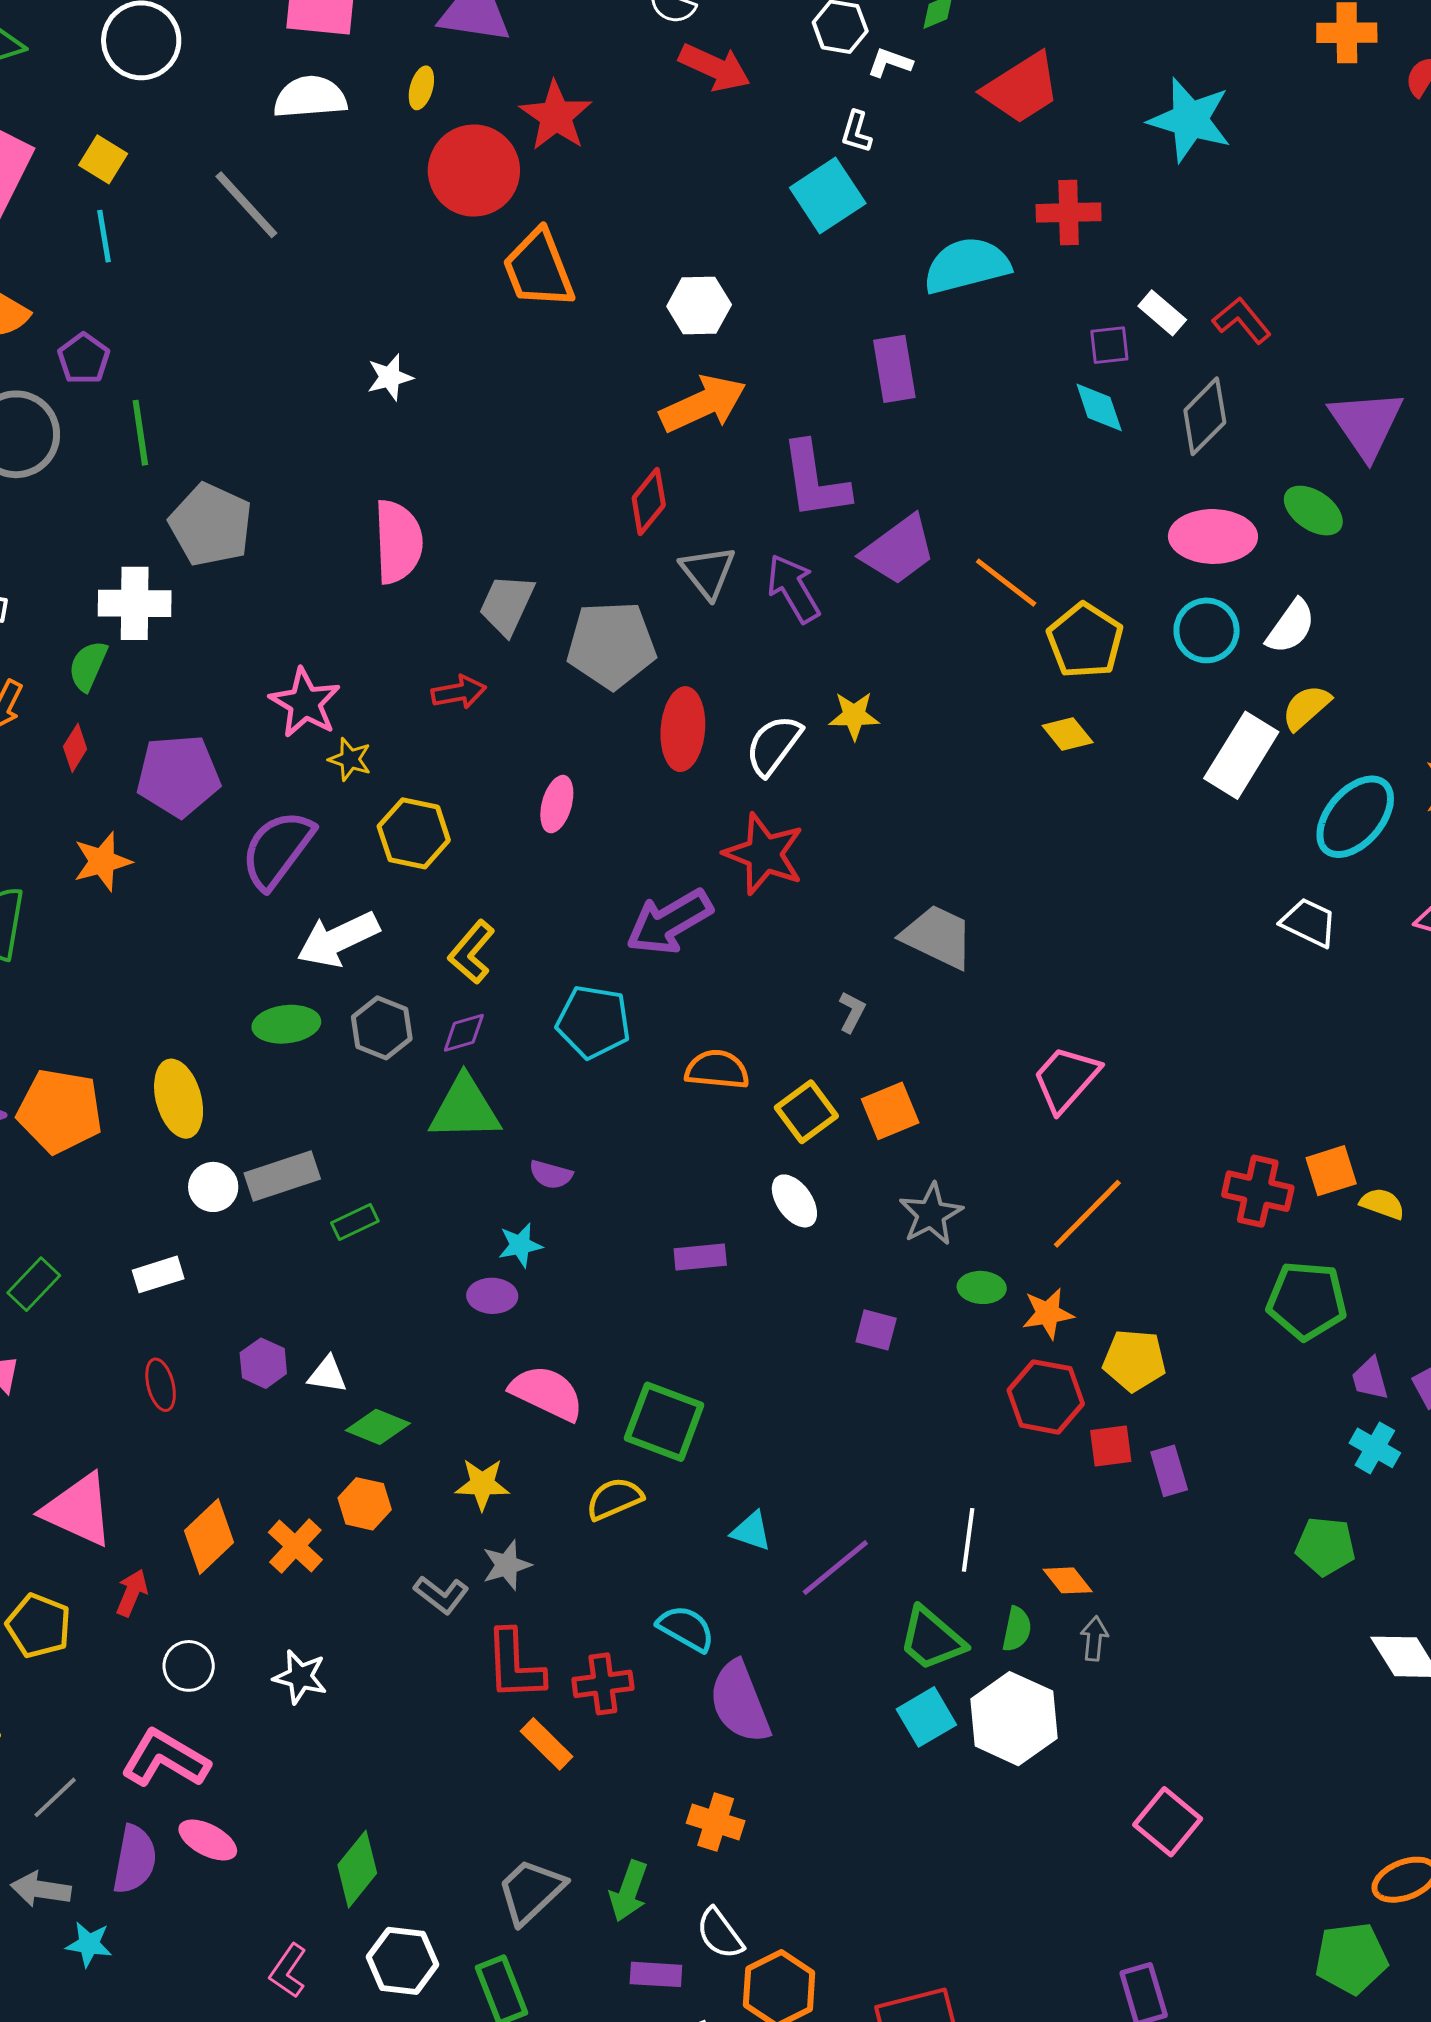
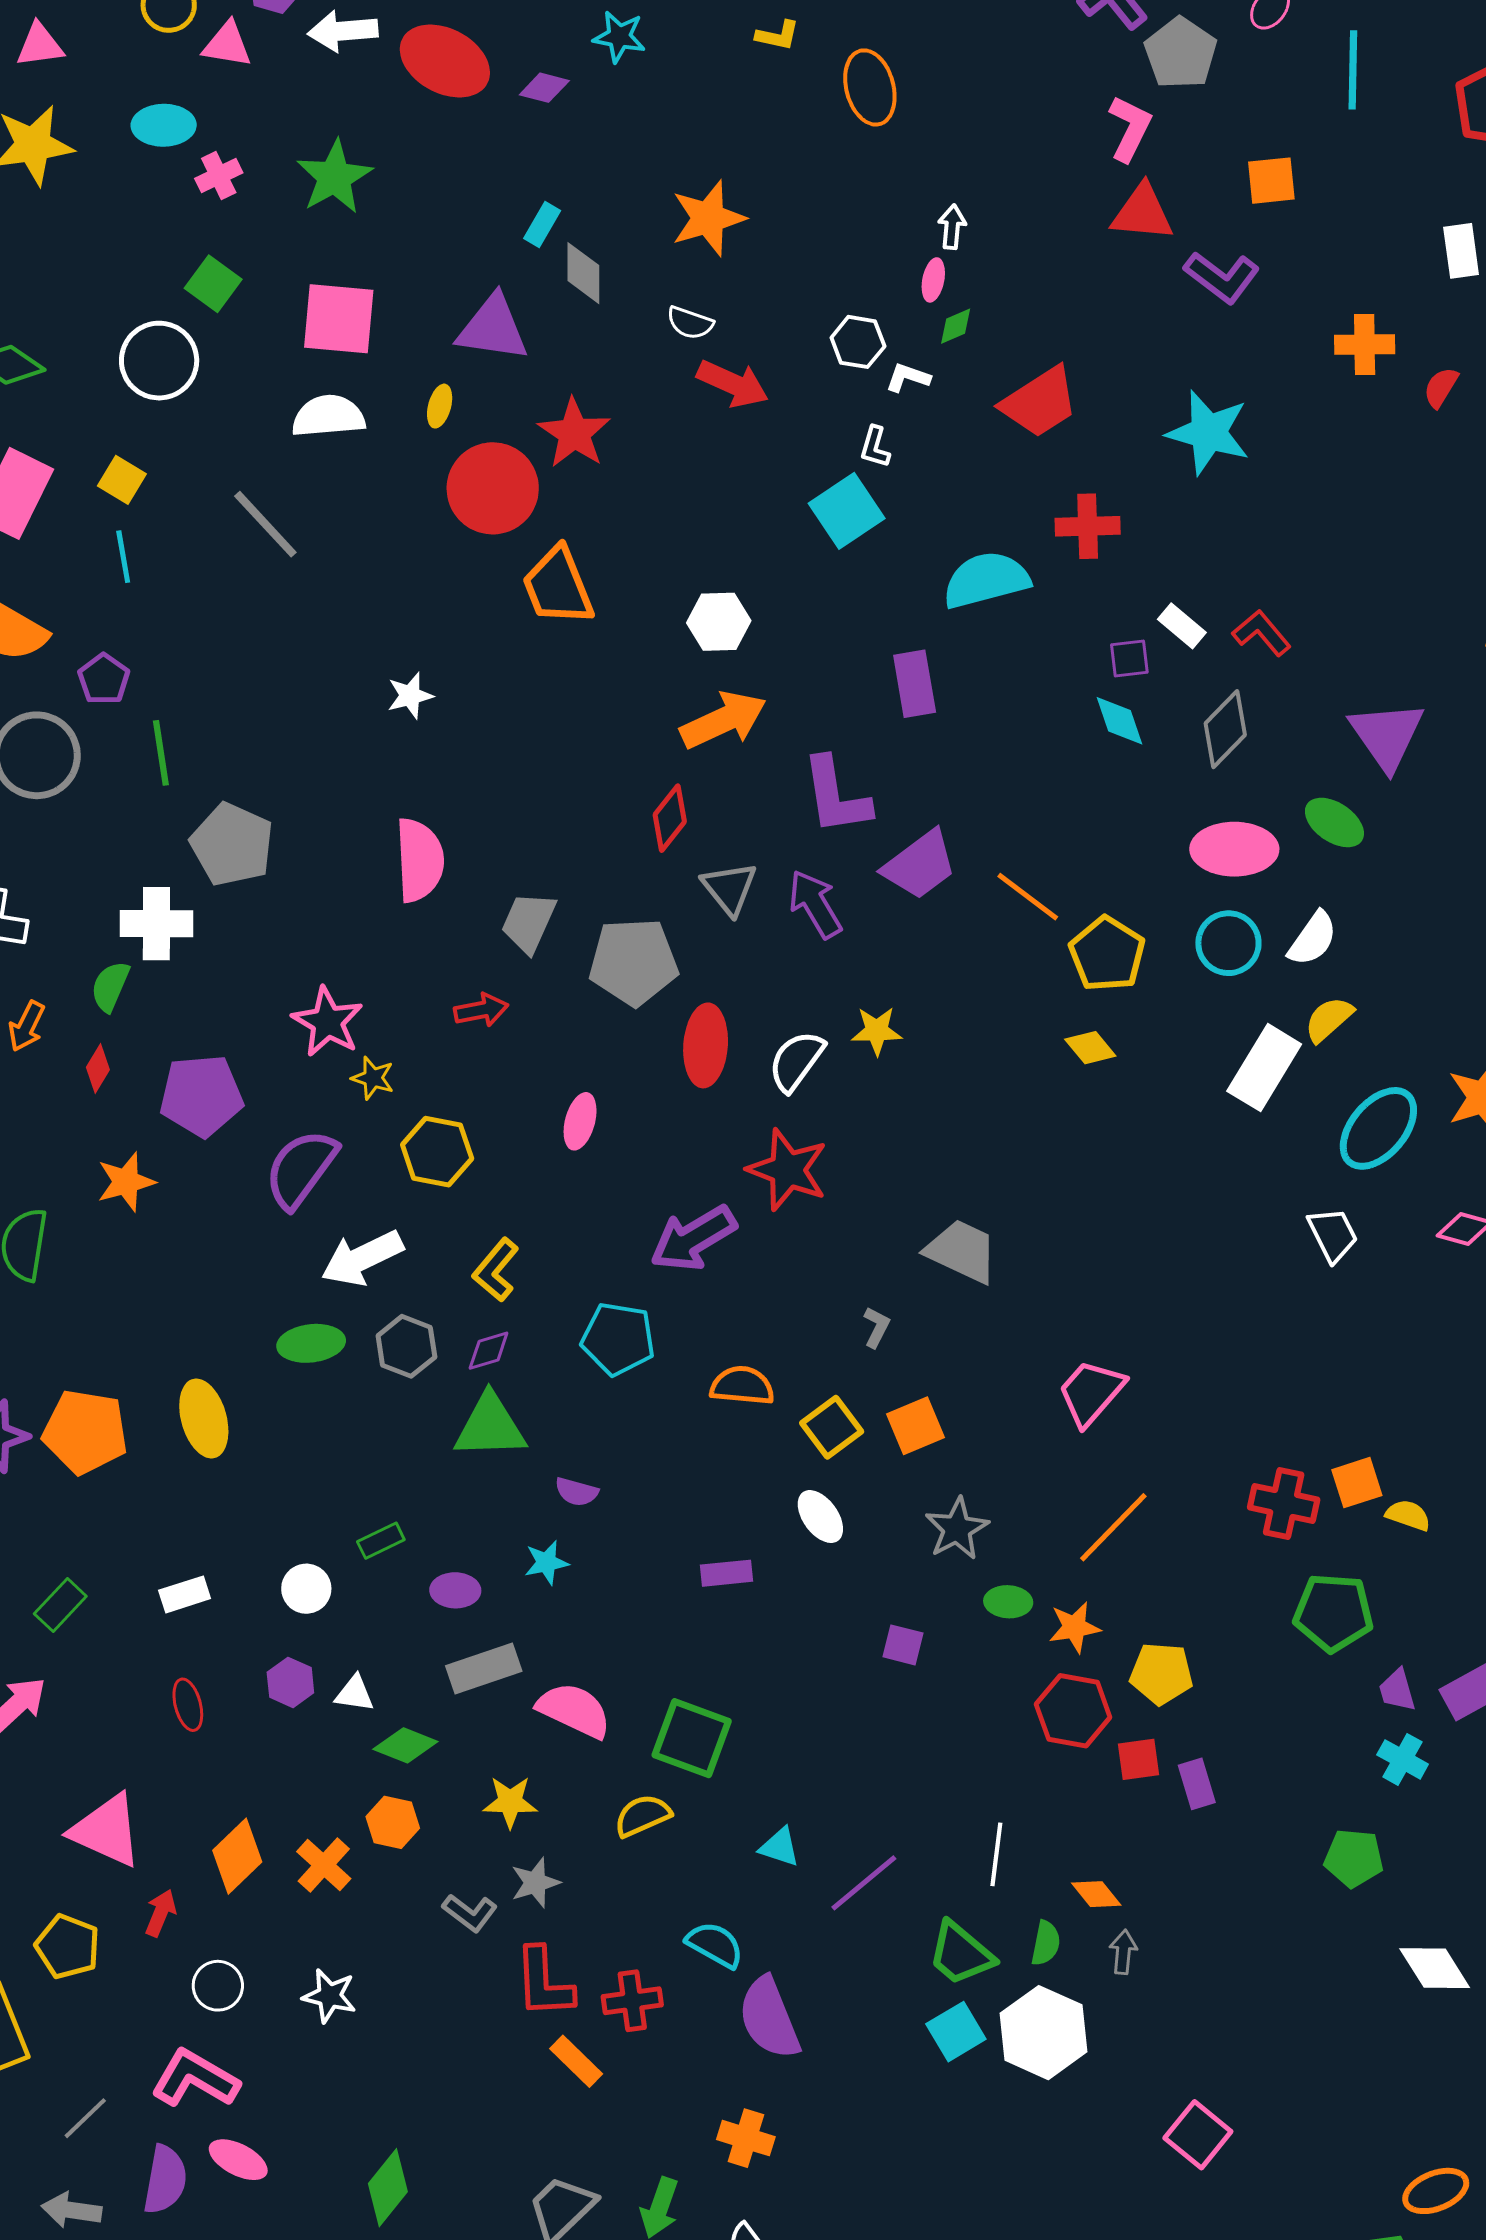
white trapezoid: (1309, 923) -> (1333, 1235), turned 38
gray rectangle: (282, 1176) -> (484, 1669), moved
white circle: (213, 1187) -> (306, 1589), moved
purple ellipse: (492, 1296) -> (455, 1590), moved

